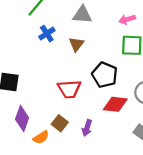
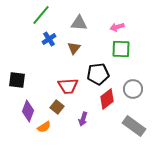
black pentagon: (105, 75) -> (98, 74), turned -30
red diamond: (115, 104) -> (107, 99), turned -45
brown square: (60, 123) -> (57, 107), moved

